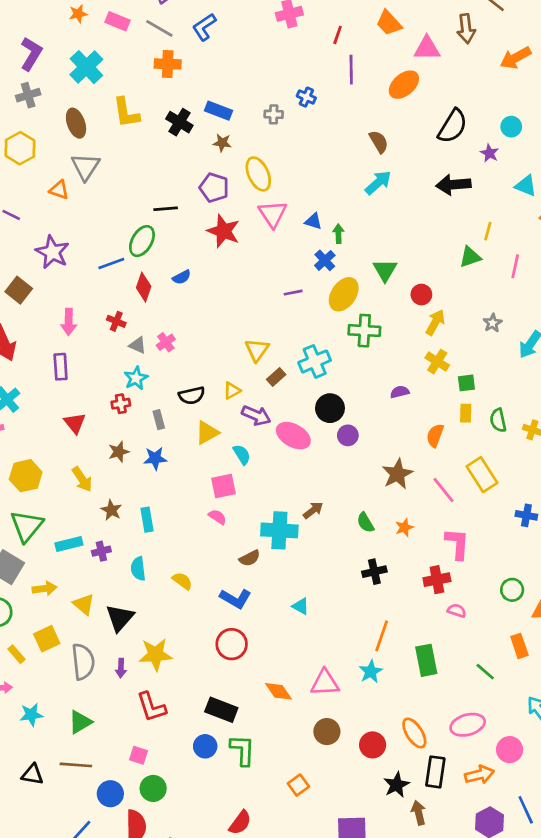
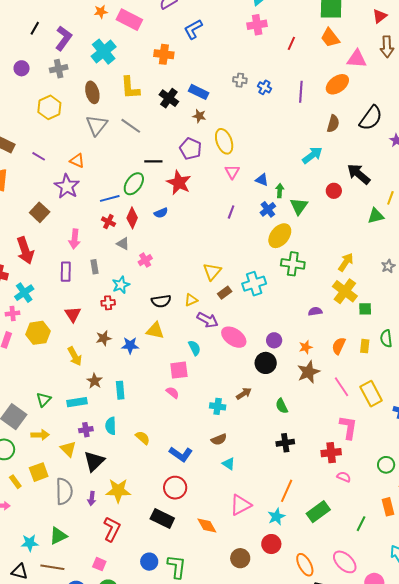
pink rectangle: (117, 21) -> (129, 20), size x1.4
gray line: (159, 28) -> (131, 126), moved
purple line: (351, 70) -> (301, 92), moved
gray cross: (274, 114) -> (240, 80), moved
brown semicircle: (379, 142) -> (333, 124), moved, turned 42
black arrow: (453, 185) -> (359, 174), moved, turned 40
orange triangle: (59, 190) -> (77, 161), moved
pink triangle: (273, 214) -> (232, 172), size x0.7
red star: (224, 231) -> (179, 183), moved
green triangle: (385, 270) -> (299, 206), moved
purple line: (293, 293) -> (231, 212), moved, turned -64
red circle: (421, 295) -> (334, 191), moved
red cross: (116, 321) -> (108, 222), moved
gray triangle: (138, 345) -> (123, 244), moved
yellow cross: (437, 362) -> (345, 291), size x1.4
black circle: (330, 408) -> (266, 363), moved
yellow rectangle: (466, 413) -> (365, 346), moved
gray rectangle: (159, 420) -> (95, 267), moved
yellow triangle: (207, 433) -> (155, 331), moved, turned 36
yellow rectangle: (482, 475) -> (371, 394), moved
yellow hexagon: (26, 476) -> (38, 333), moved
green triangle: (27, 526) -> (44, 400), moved, size x0.6
orange star: (404, 527) -> (306, 347), moved
cyan cross: (279, 530) -> (218, 406), size x0.6
cyan rectangle: (69, 544) -> (77, 402), moved
purple cross: (101, 551) -> (86, 430), moved
brown semicircle: (250, 558) -> (219, 439), moved
green rectangle: (426, 660) -> (318, 512), turned 60
green line: (485, 672) -> (361, 524), turned 70
pink triangle: (325, 683) -> (241, 505), moved, turned -30
red L-shape: (151, 707) -> (112, 529), turned -140
black rectangle: (221, 710) -> (162, 519), moved
cyan star: (31, 715) -> (30, 543), moved
pink ellipse: (468, 725) -> (345, 562), turned 55
red circle: (373, 745) -> (271, 544), moved

